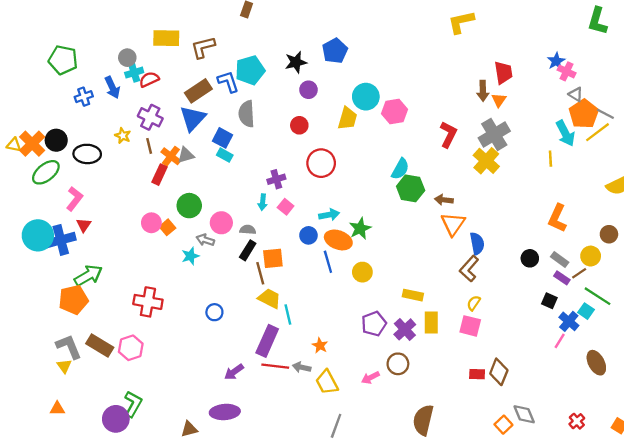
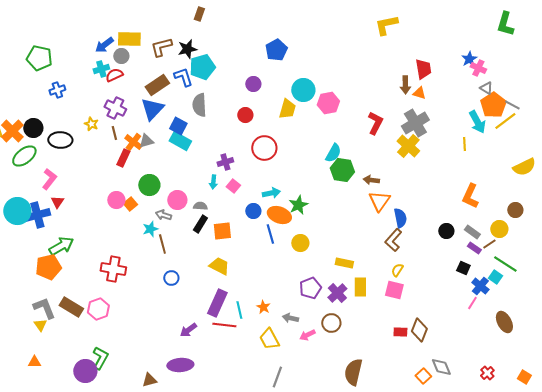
gray circle: (127, 58) -> (121, 56), moved
black star: (296, 62) -> (187, 49), moved
blue arrow: (112, 87) -> (104, 45), moved, turned 78
orange triangle: (499, 100) -> (419, 93), turned -48
cyan rectangle: (225, 155) -> (180, 141), size x1.5
brown line: (260, 273) -> (162, 244), moved
cyan line: (288, 315) -> (239, 310), moved
gray arrow: (302, 367) -> (290, 318), moved

